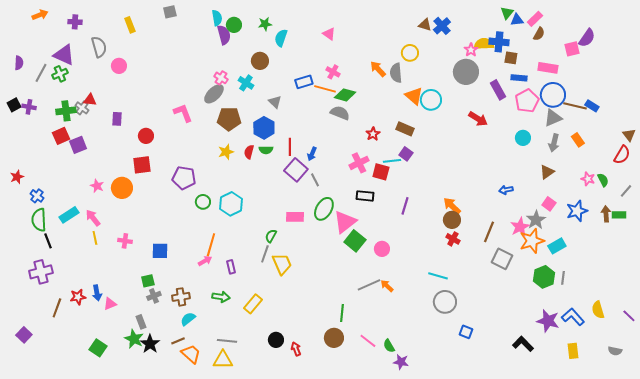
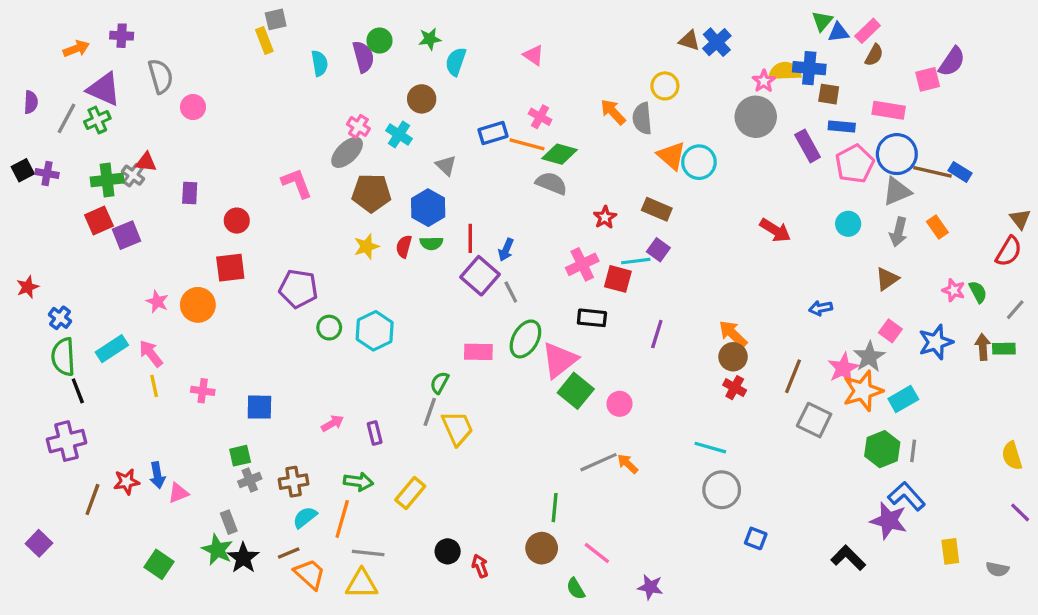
orange arrow: (40, 15) -> (76, 49), moved
cyan semicircle: (217, 18) -> (319, 63), moved
yellow rectangle: (130, 25) -> (264, 41), moved
red arrow: (478, 119) -> (775, 230), moved
orange line: (211, 245) -> (342, 519), moved
yellow semicircle: (598, 310) -> (1012, 456), moved
blue L-shape: (573, 317) -> (907, 496), moved
green semicircle: (389, 346) -> (576, 589), moved
yellow rectangle: (573, 351) -> (950, 551), moved

